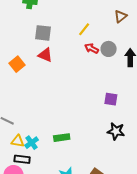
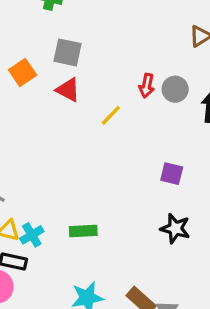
yellow line: (84, 29) -> (111, 115), moved
red arrow: (92, 48) -> (147, 86), turned -112
orange square: (17, 64) -> (23, 72), moved

